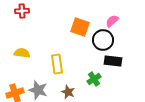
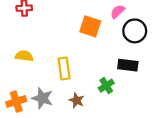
pink semicircle: (112, 21) -> (118, 12), moved
black circle: (103, 40) -> (135, 31), moved

